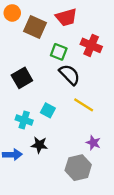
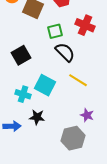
green square: (59, 52) -> (55, 31), turned -35
cyan square: (48, 110) -> (45, 85), size x1.5

